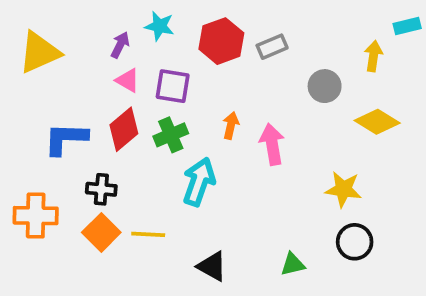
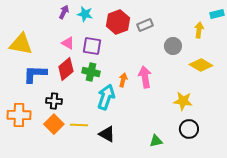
purple arrow: (120, 45) -> (64, 12), moved
yellow triangle: (39, 52) -> (21, 44), moved, turned 35
orange arrow: (231, 125) -> (123, 80), moved
green cross: (171, 135) -> (91, 72), turned 36
black triangle: (212, 266) -> (107, 134), moved

